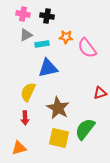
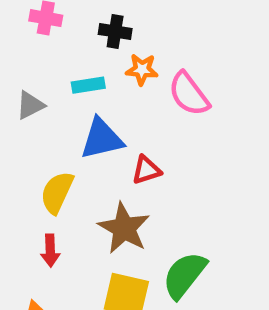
black cross: (47, 16) -> (115, 31), moved
gray triangle: (26, 35) -> (30, 105), moved
red triangle: (100, 93) -> (146, 170), moved

